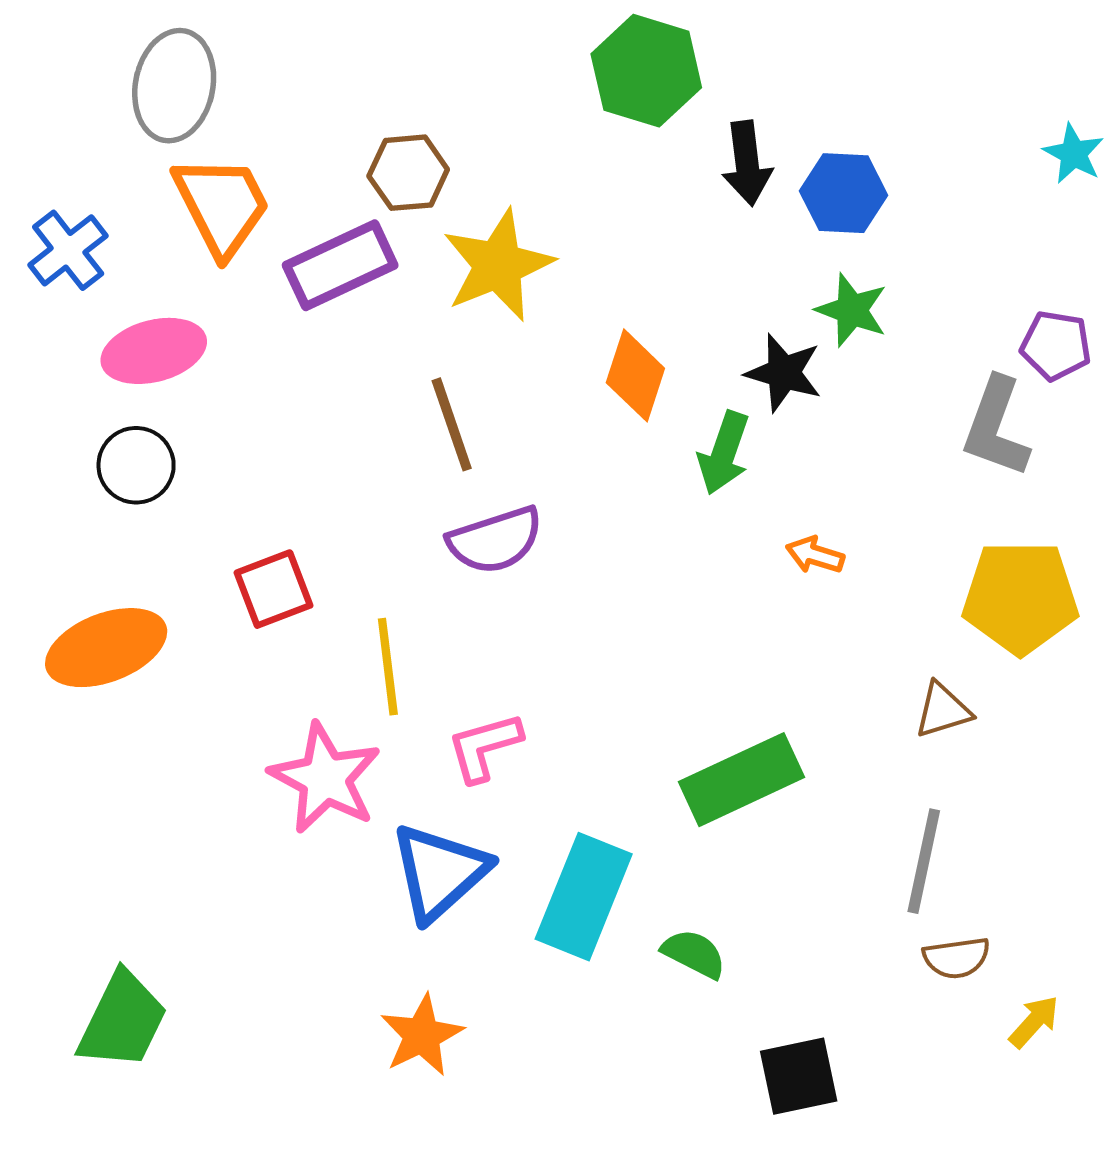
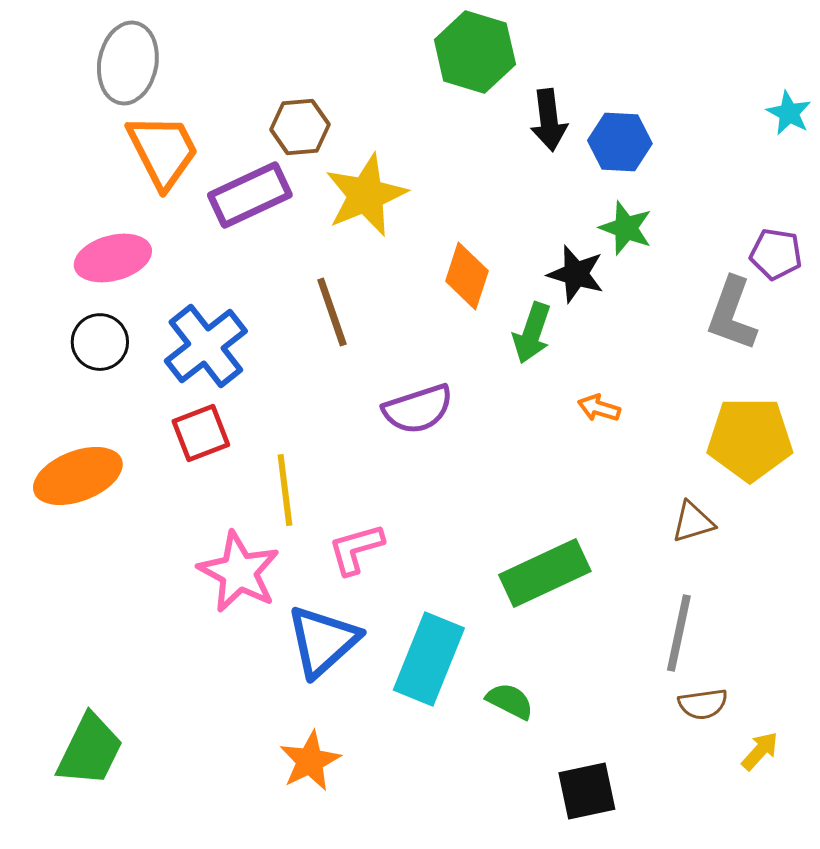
blue cross: (68, 250) -> (206, 346), moved, size x1.4
purple semicircle: (495, 540) -> (418, 409), moved

